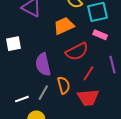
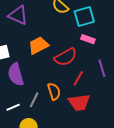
orange trapezoid: (64, 26) -> (38, 45), moved
purple semicircle: (43, 64) -> (16, 74), moved

